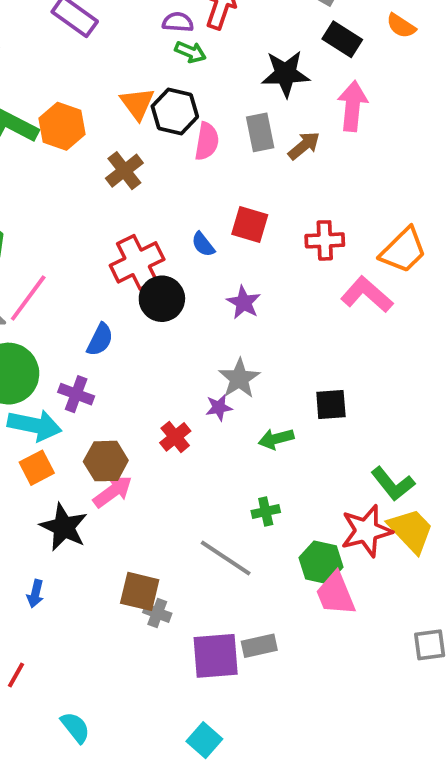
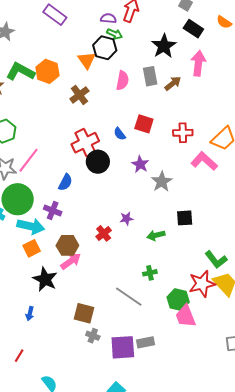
black star: (286, 74) -> (164, 46), turned -30
black hexagon: (175, 112) -> (105, 48), moved
gray star: (239, 378) -> (162, 182), moved
gray cross: (157, 613) -> (93, 336), moved

